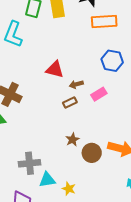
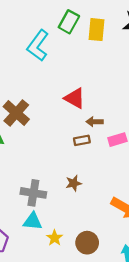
brown circle: (92, 153) -> (87, 243), moved
gray cross: (30, 163) -> (33, 193), moved

